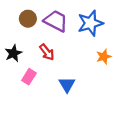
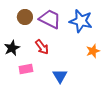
blue star: (90, 23) -> (81, 21), turned 30
pink rectangle: (29, 77) -> (26, 69), turned 48

